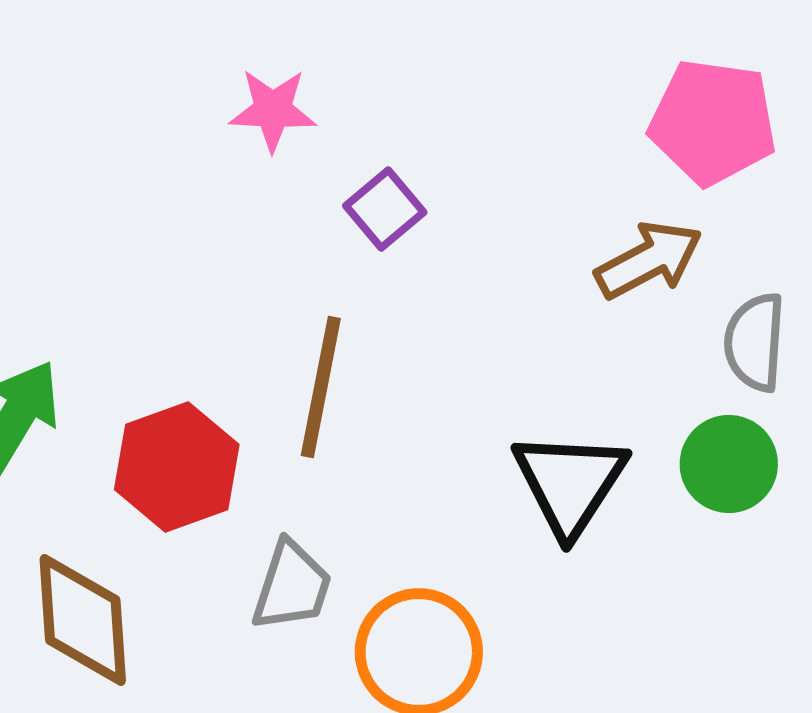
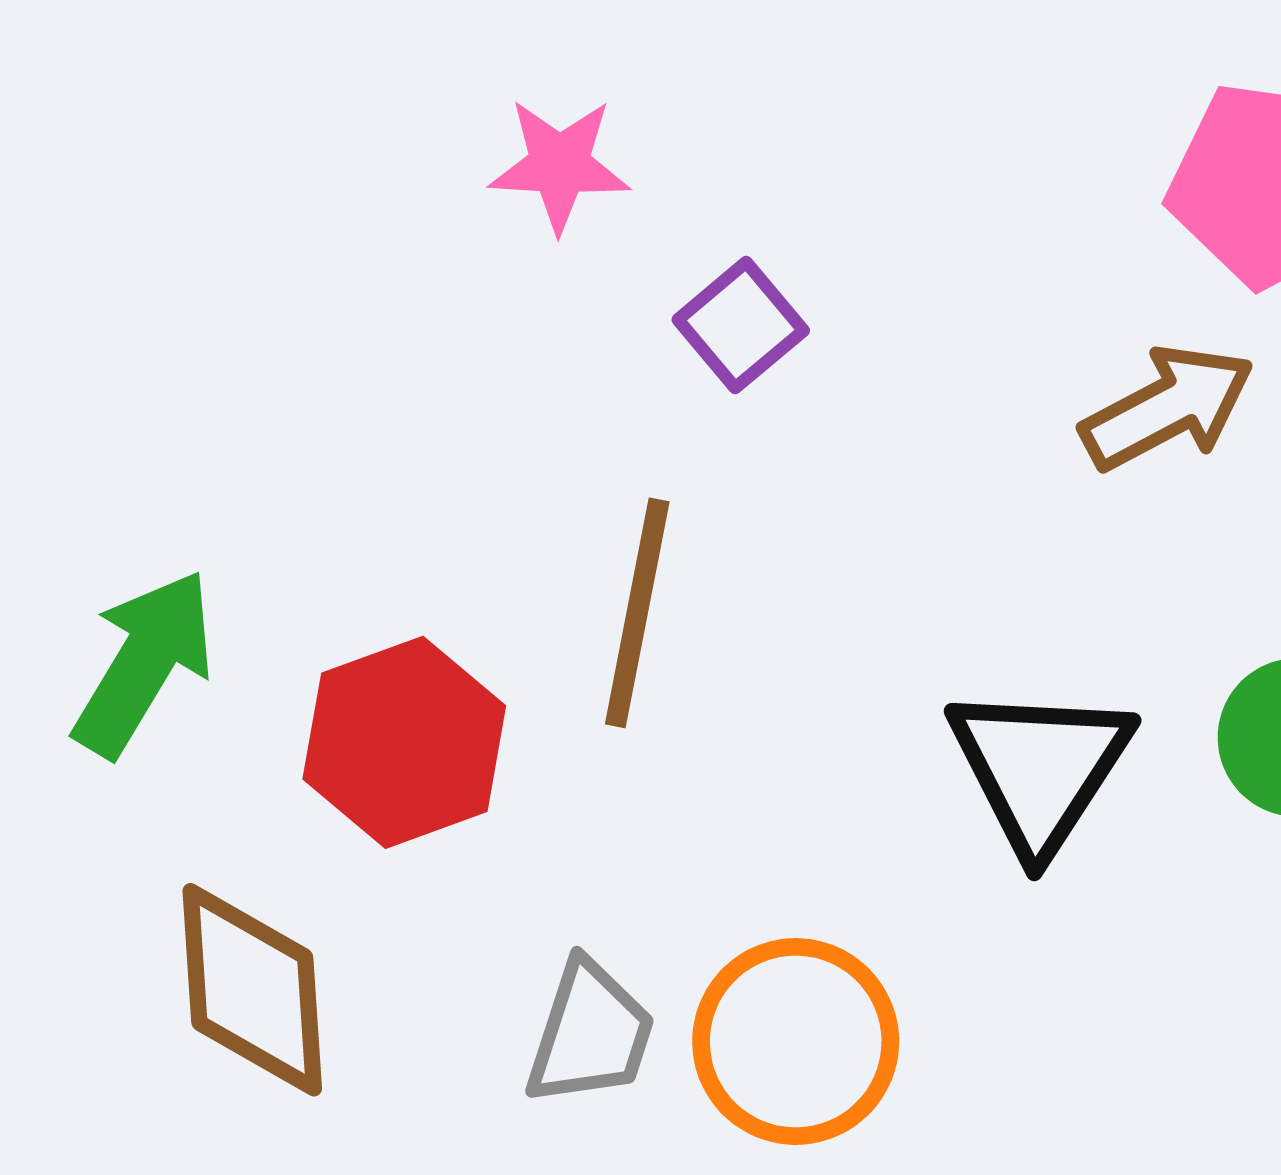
gray trapezoid: (292, 586) -> (590, 1033), moved

